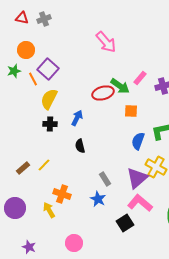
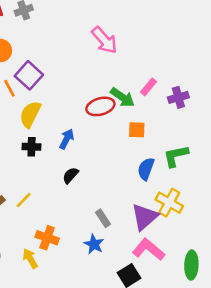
black semicircle: (80, 146) -> (71, 175), turned 56

